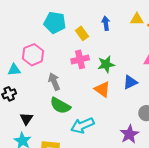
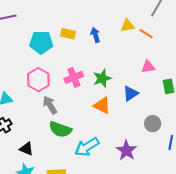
yellow rectangle: (82, 33) -> (68, 34), moved, turned -32
pink hexagon: (33, 55) -> (38, 80), moved
black triangle: (26, 119) -> (26, 149), turned -32
purple star: (129, 134) -> (126, 150), moved

